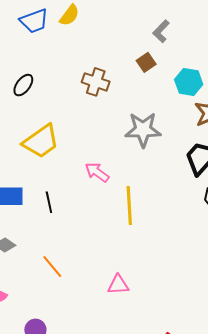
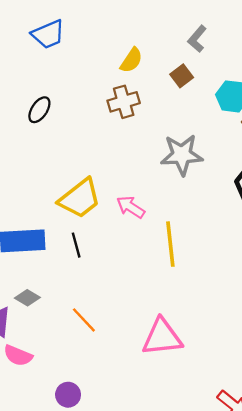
yellow semicircle: (69, 15) -> (131, 60), moved
brown cross: (96, 82) -> (124, 102), turned -32
yellow trapezoid: (41, 141) -> (80, 198), moved
pink triangle: (118, 285) -> (162, 337), size x1.6

